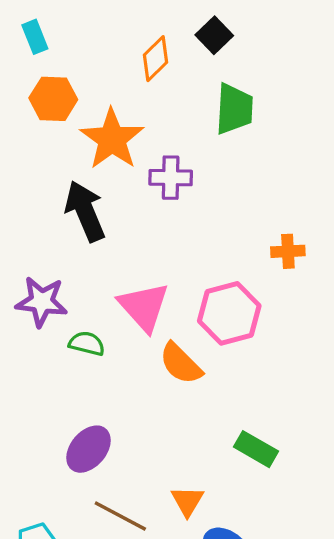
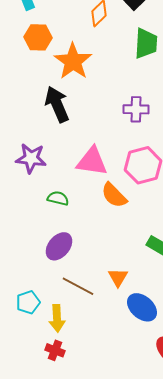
purple cross: (171, 178) -> (136, 109), moved
pink triangle: (144, 307) -> (92, 161), turned -40
green semicircle: (87, 343) -> (58, 198), moved

